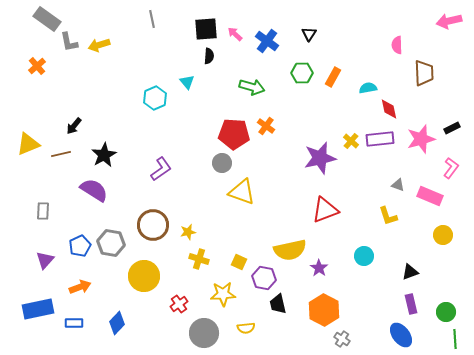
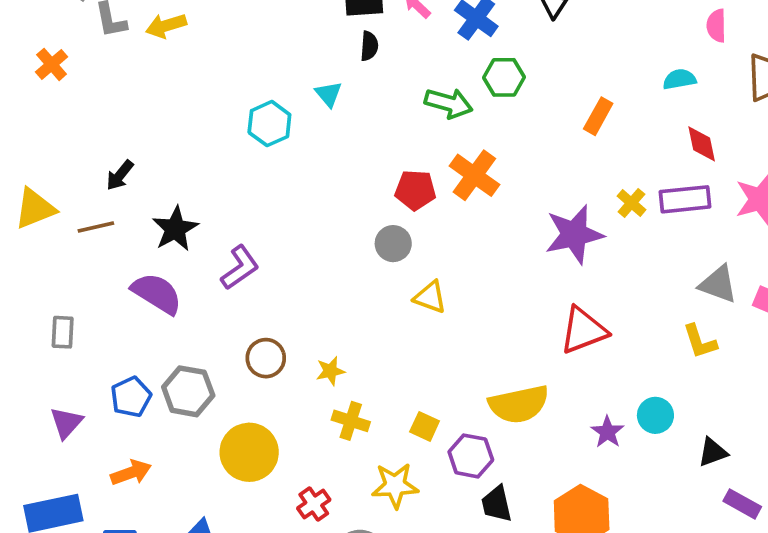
green hexagon: (302, 73) -> (504, 77), moved
orange rectangle: (333, 77) -> (598, 116), moved
cyan semicircle: (368, 88) -> (679, 79), moved
orange cross: (266, 126) -> (474, 175), size x1.5
red pentagon: (234, 134) -> (415, 190), size x0.7
purple L-shape: (161, 169) -> (240, 268), moved
gray triangle: (398, 185) -> (718, 284), size x1.6
yellow triangle: (242, 192) -> (430, 297), size x0.7
brown circle: (153, 225) -> (266, 358), size x0.7
purple star: (319, 268) -> (607, 432), moved
black triangle: (410, 272) -> (713, 452), moved
purple rectangle: (411, 304) -> (742, 504), turned -48

